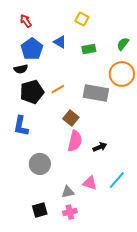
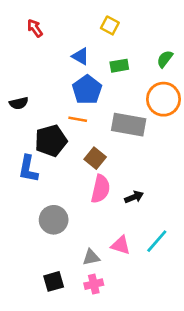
blue pentagon: (32, 49) -> (87, 90), moved
black semicircle: (21, 69) -> (19, 103), moved
orange line: (58, 89) -> (78, 119), turned 40
black pentagon: (32, 92) -> (51, 141), moved

